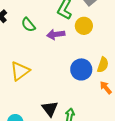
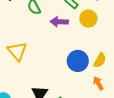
yellow triangle: (20, 71) -> (17, 51), turned -45

